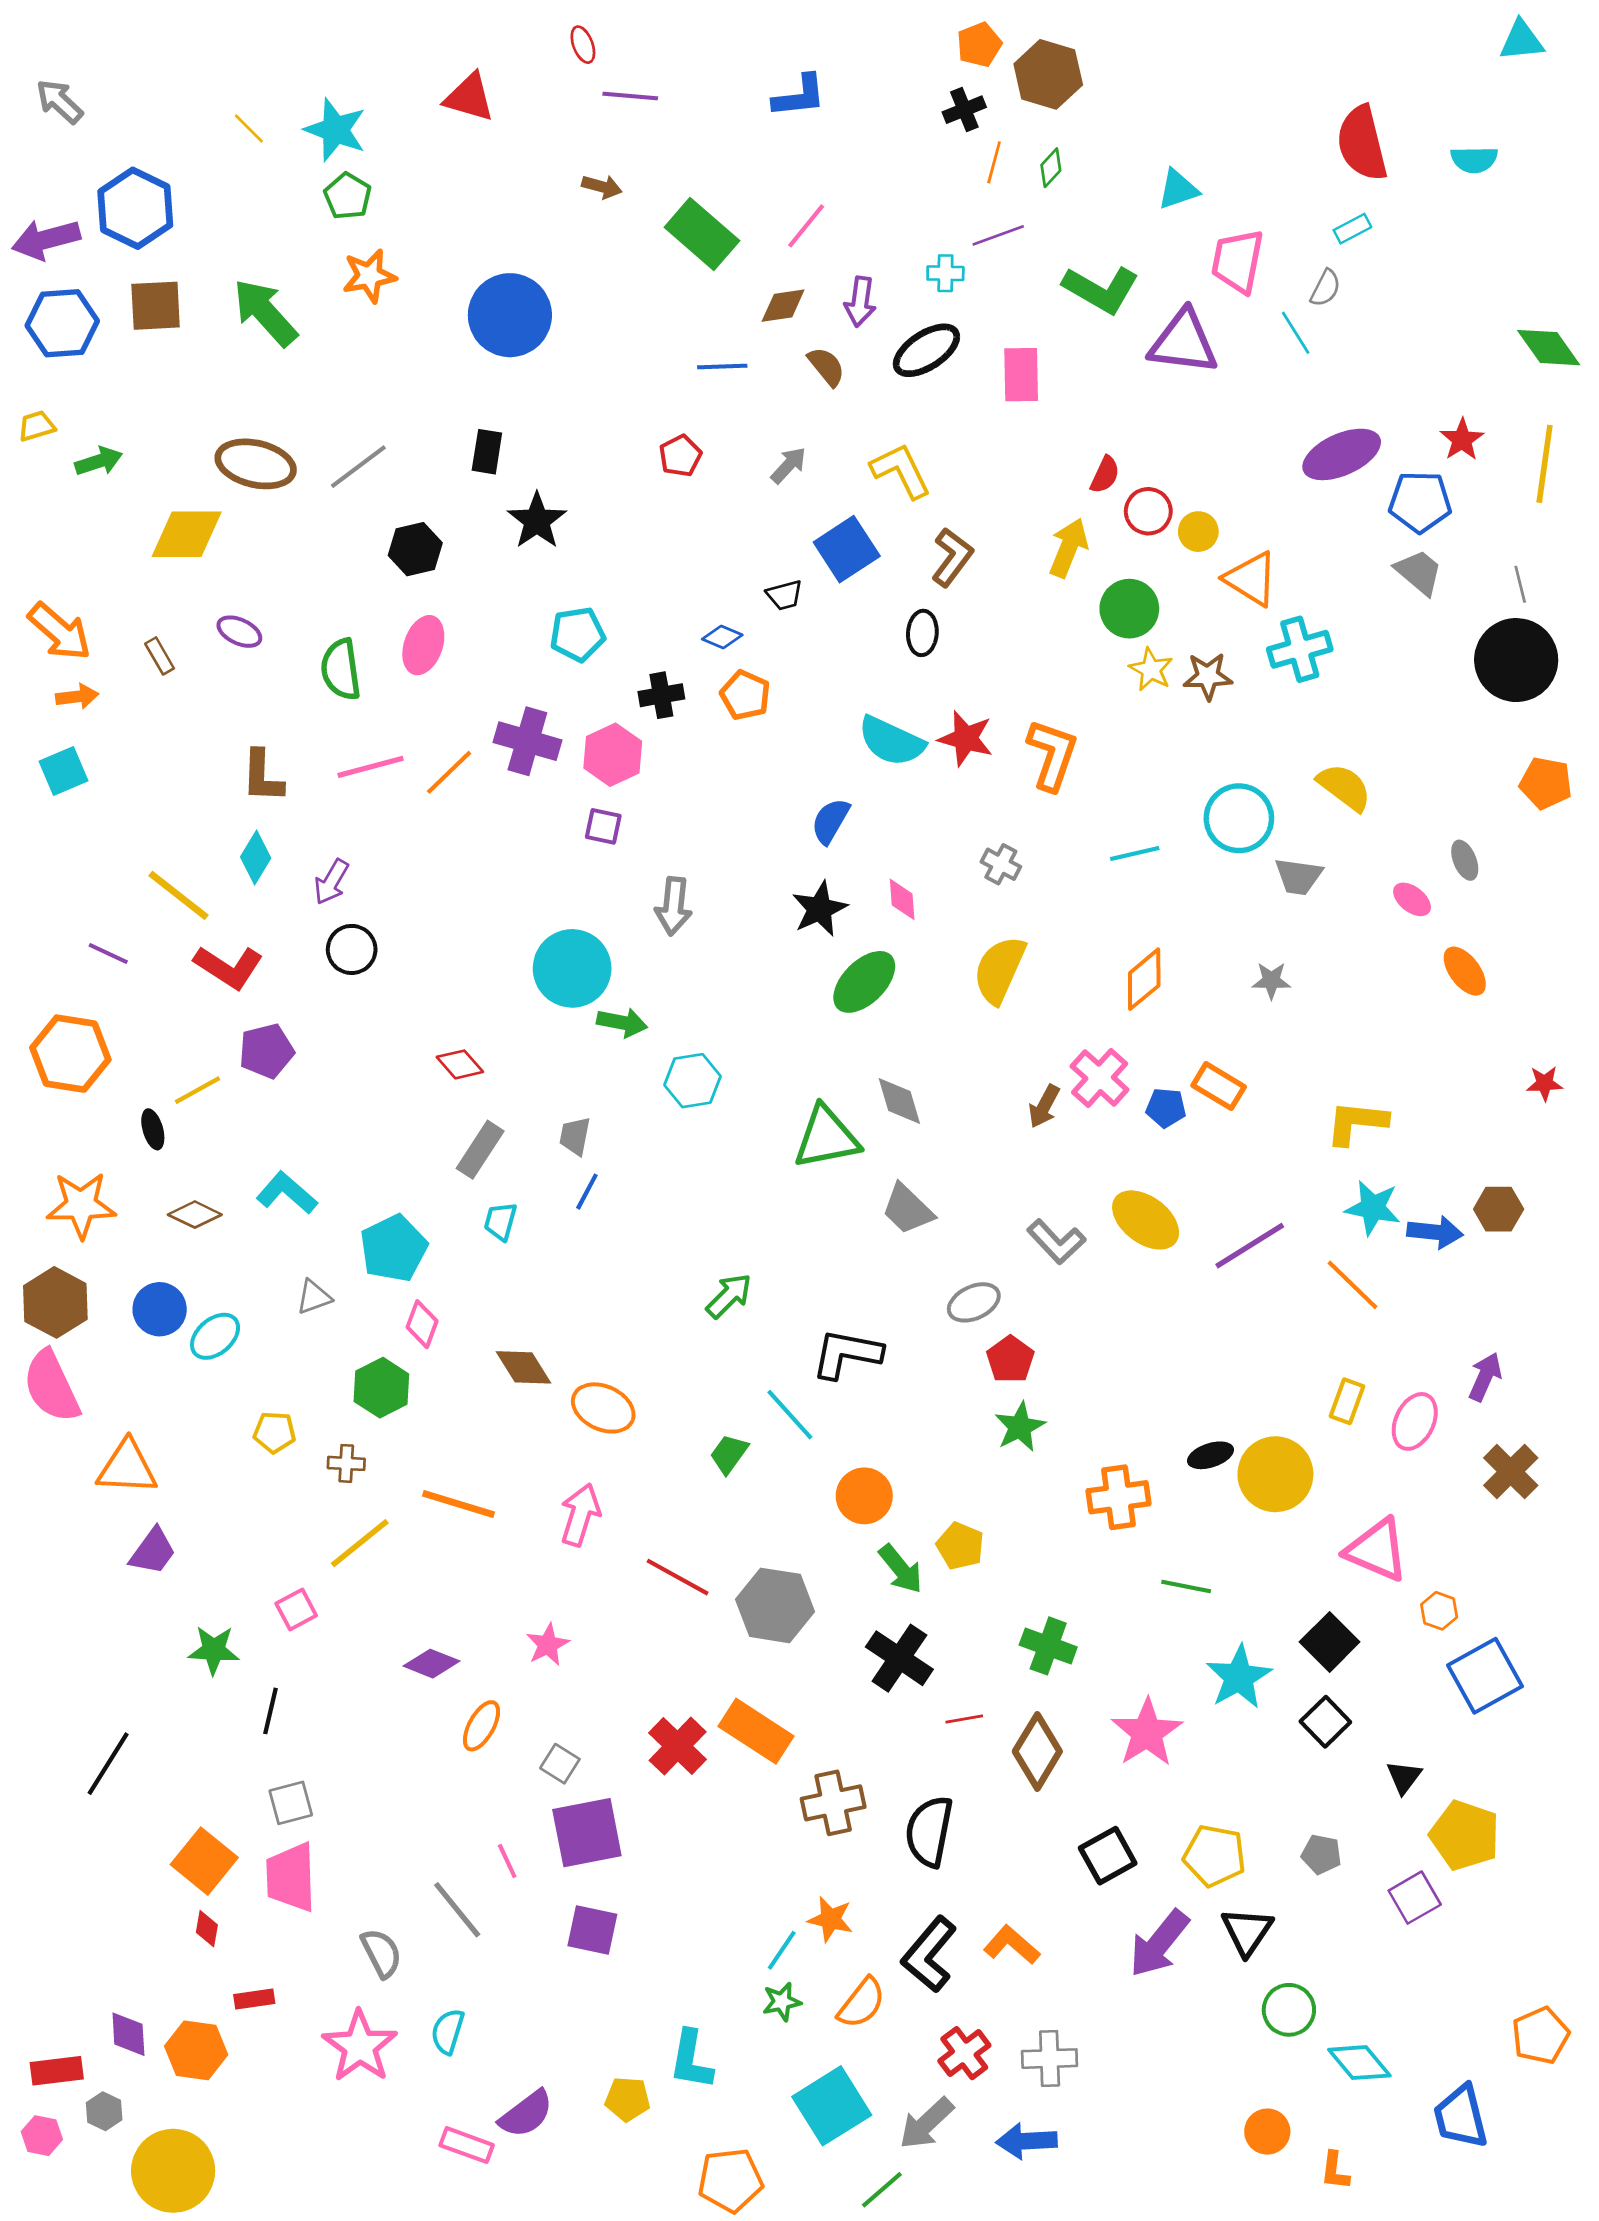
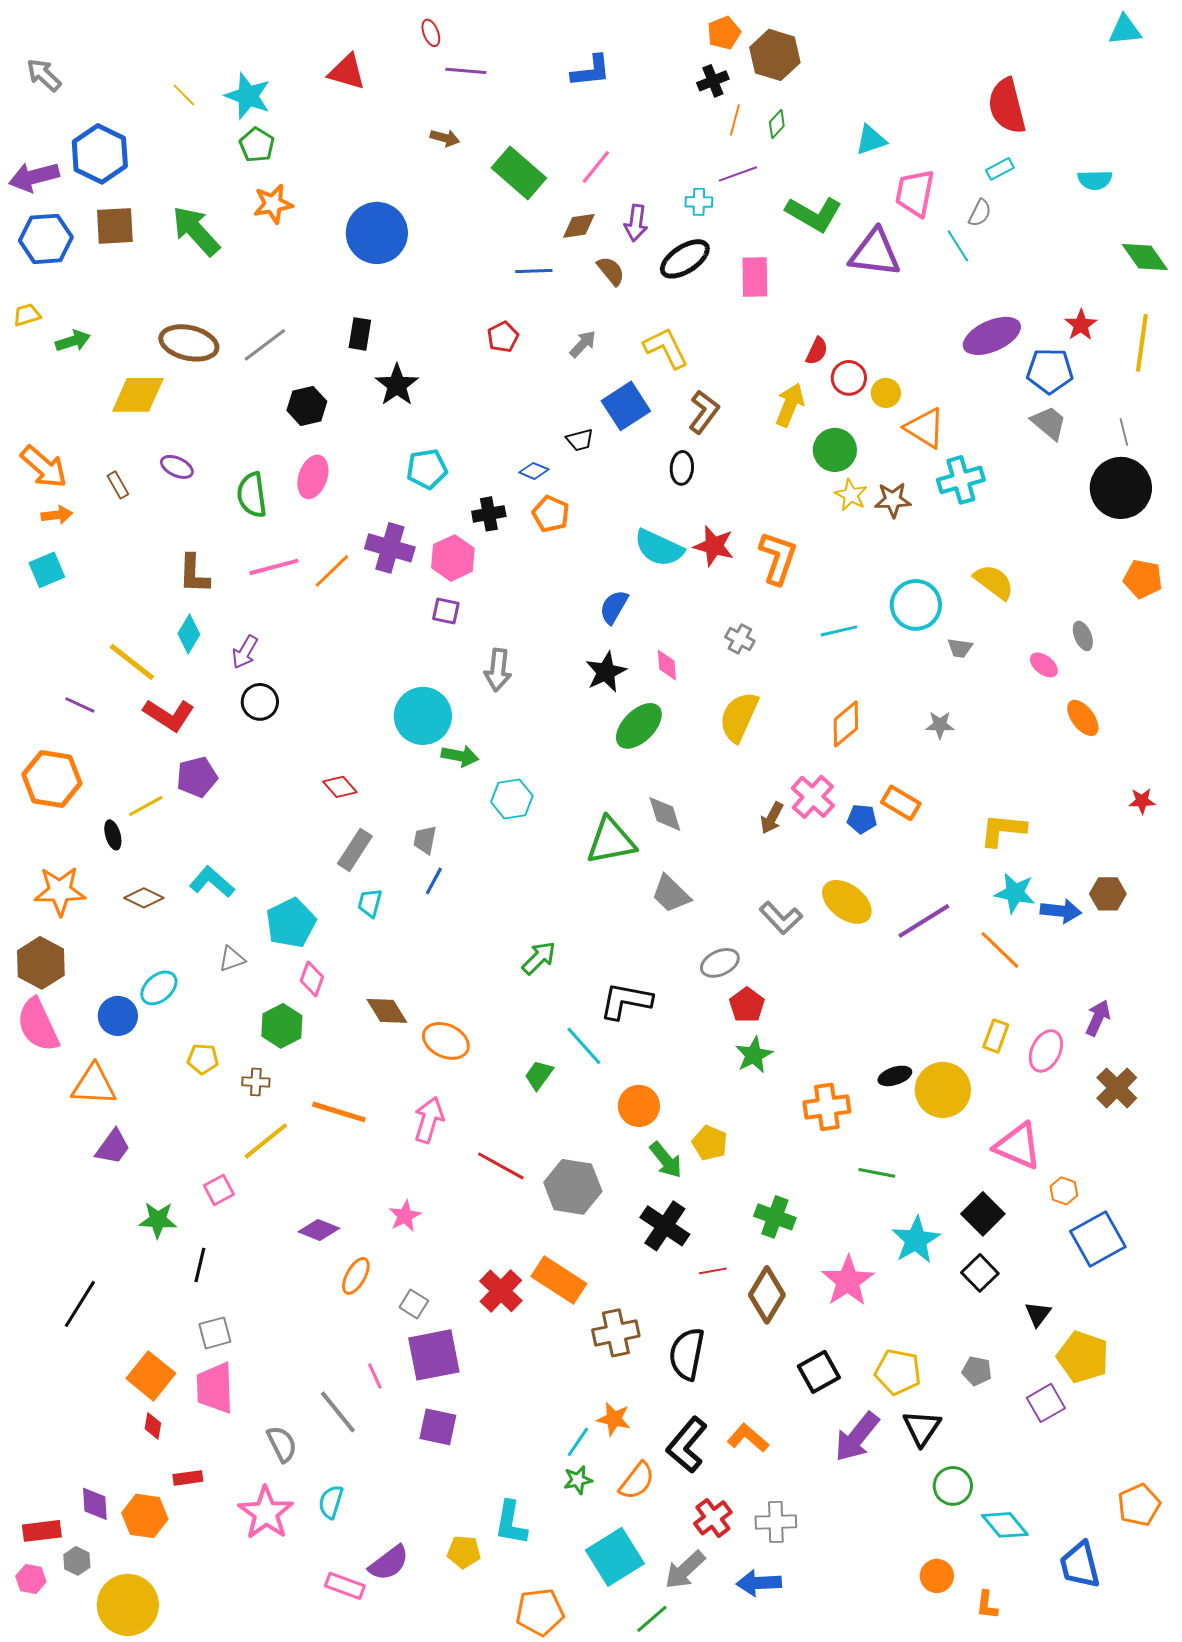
cyan semicircle: (1474, 160) -> (1095, 180), moved
gray trapezoid: (1298, 876) -> (960, 648), size x0.7
blue circle: (160, 1309) -> (118, 1016), moved

